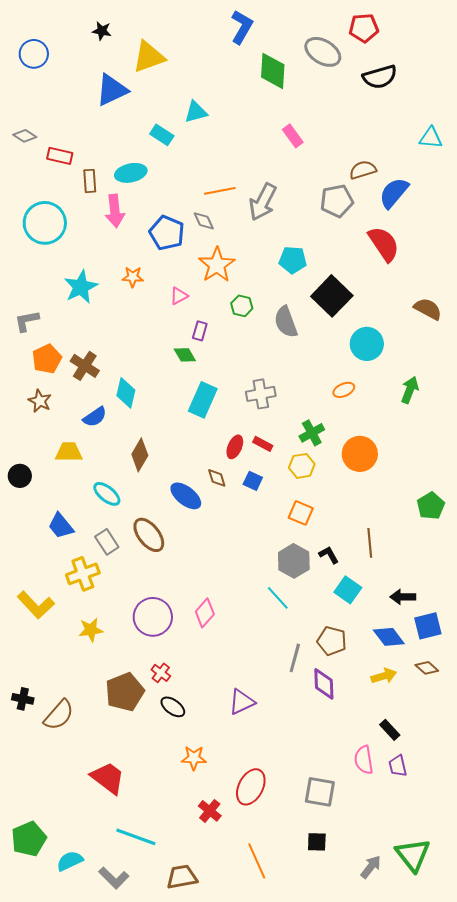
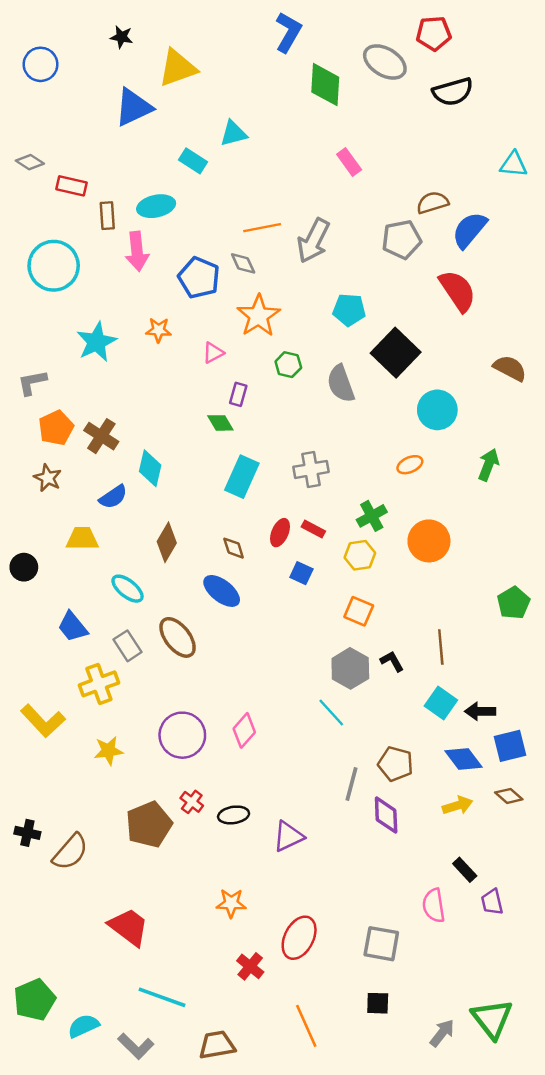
brown diamond: (217, 478) -> (234, 548), moved
cyan square: (348, 590) -> (441, 703), moved
black ellipse: (173, 707) -> (234, 815), moved, turned -45
purple trapezoid: (398, 766) -> (492, 902), moved

